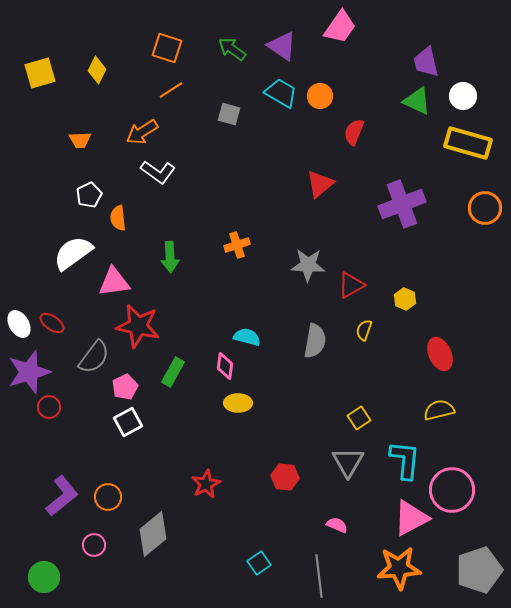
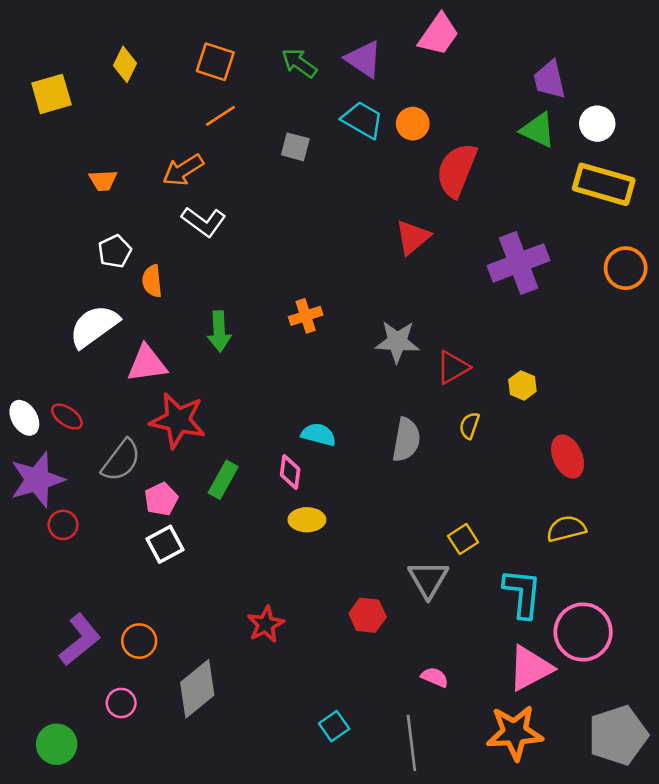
yellow diamond: (97, 70) -> (125, 64), moved
red semicircle: (354, 132) -> (457, 170), size x1.6
gray triangle: (348, 462) -> (428, 579), moved

